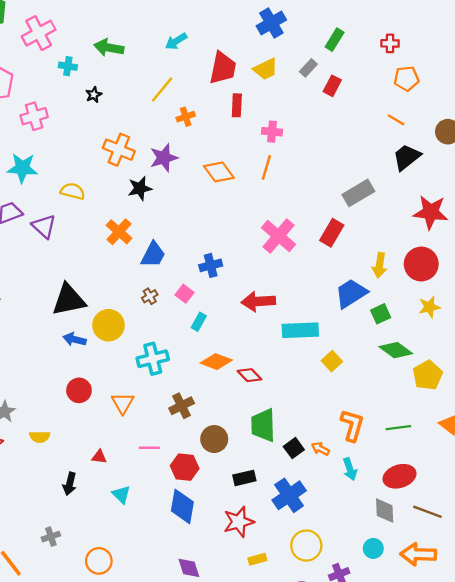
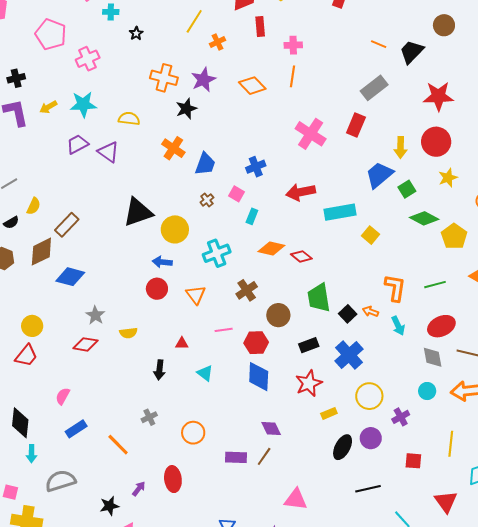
orange line: (396, 120) -> (379, 44), moved
blue arrow: (75, 339) -> (162, 262), moved

